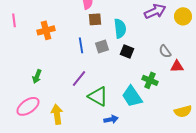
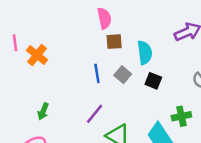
orange cross: (46, 30) -> (37, 55), moved, turned -36
gray square: (102, 46) -> (123, 75), turned -32
green cross: (150, 80) -> (181, 116), turned -35

